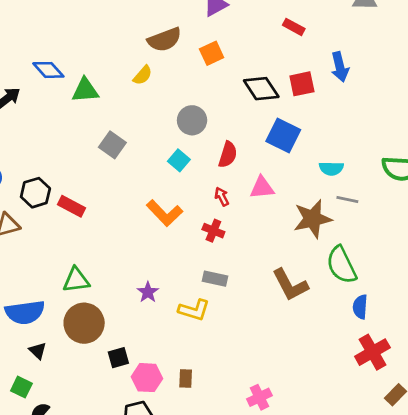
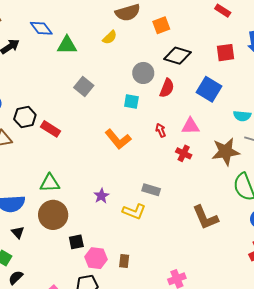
black diamond: (261, 89) -> (178, 56), moved, turned -44
red semicircle: (228, 155) -> (167, 88), moved
cyan square: (179, 160) -> (131, 102), turned -35
red cross: (213, 231) -> (184, 153), moved
brown L-shape: (290, 285) -> (205, 218), moved

